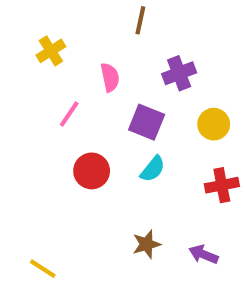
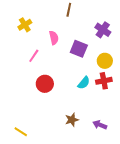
purple cross: (179, 73) -> (103, 30), moved, turned -35
purple square: (147, 122) -> (79, 49), moved
cyan semicircle: (153, 169) -> (84, 83), moved
red cross: (222, 185) -> (104, 81), moved

